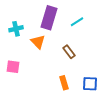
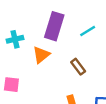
orange triangle: (38, 42) -> (41, 55), turned 35

